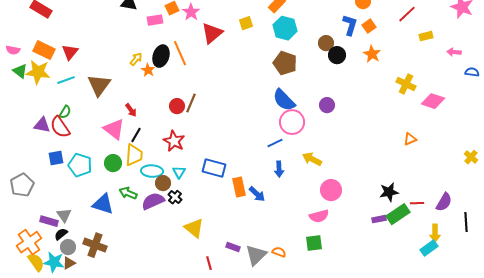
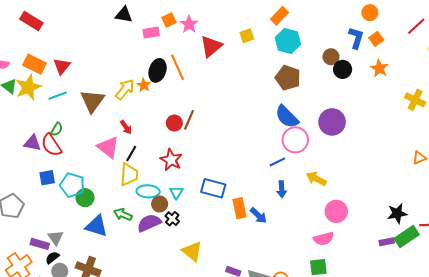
yellow arrow: (136, 59) -> (125, 89), moved, size x1.5
yellow star: (38, 72) -> (28, 87), turned -30
purple circle: (327, 105) -> (332, 122), size x1.6
green circle: (113, 163) -> (85, 198), moved

